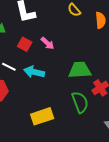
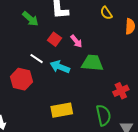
green trapezoid: (80, 70) -> (92, 63), moved
green semicircle: (80, 102) -> (103, 115), moved

